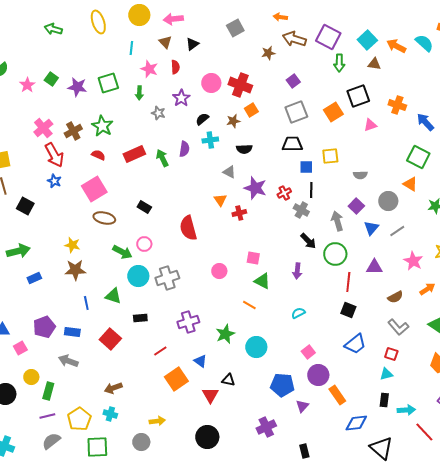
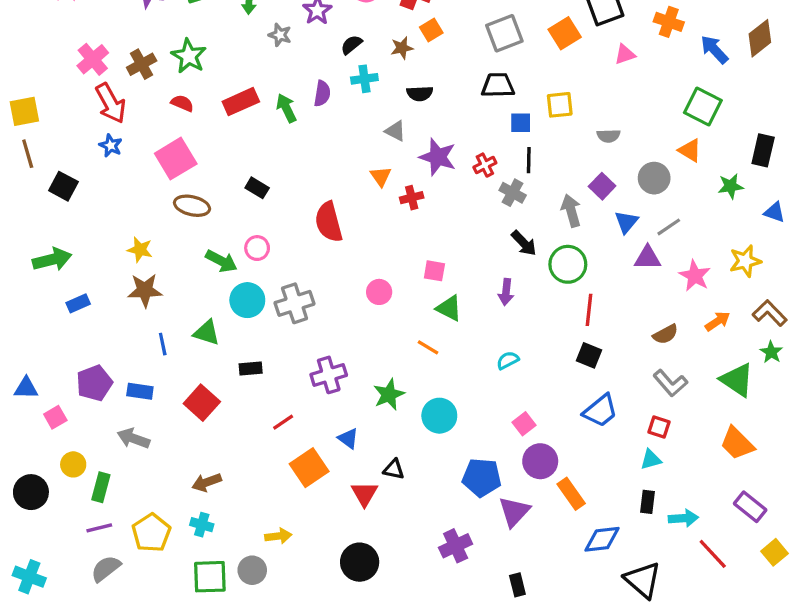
purple triangle: (374, 267) -> (648, 258), moved
purple triangle: (302, 406) -> (514, 512), size x1.5
green square: (97, 447) -> (210, 577), moved

